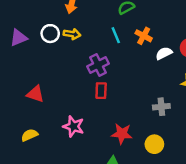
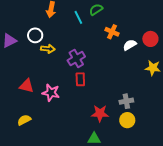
yellow arrow: (72, 34) -> (48, 49), moved
cyan line: (116, 35) -> (78, 17), moved
gray cross: (161, 107) -> (126, 101), moved
pink star: (73, 126) -> (51, 93), moved

